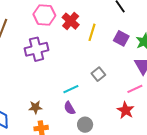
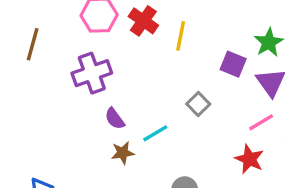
purple square: (121, 38) -> (233, 64), moved
brown star: (35, 107) -> (123, 153), moved
purple semicircle: (69, 108) -> (115, 119), moved

